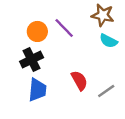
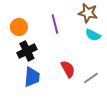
purple line: (64, 28) -> (55, 24), turned 30
orange circle: (37, 31) -> (19, 27), moved

